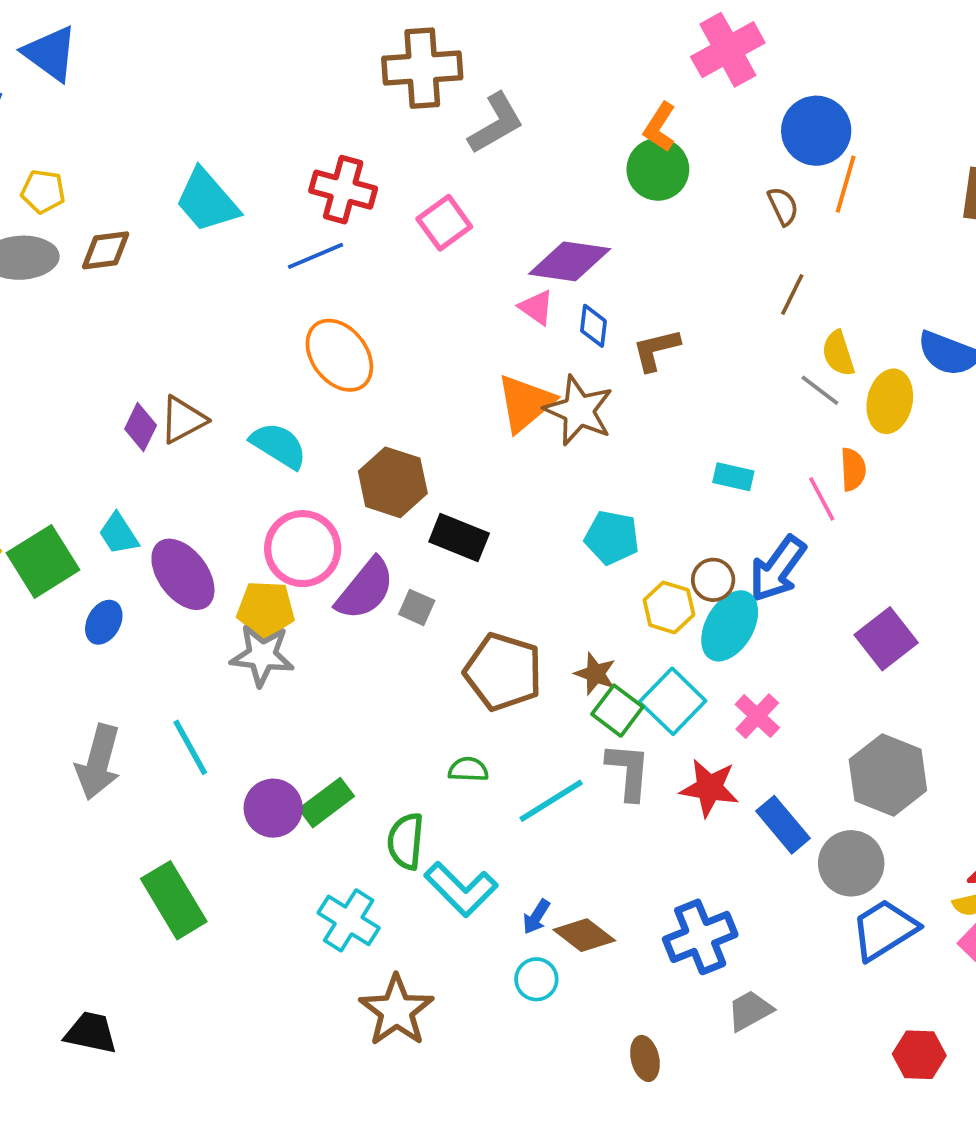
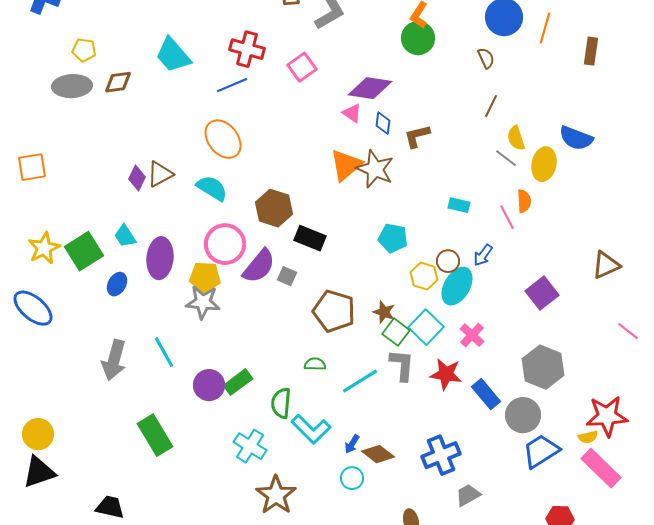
orange line: (846, 184) -> (545, 28), moved
orange ellipse: (339, 355) -> (223, 139), moved
blue arrow: (778, 569) -> (483, 255), size x0.6
purple ellipse: (183, 574) -> (160, 258), turned 42

